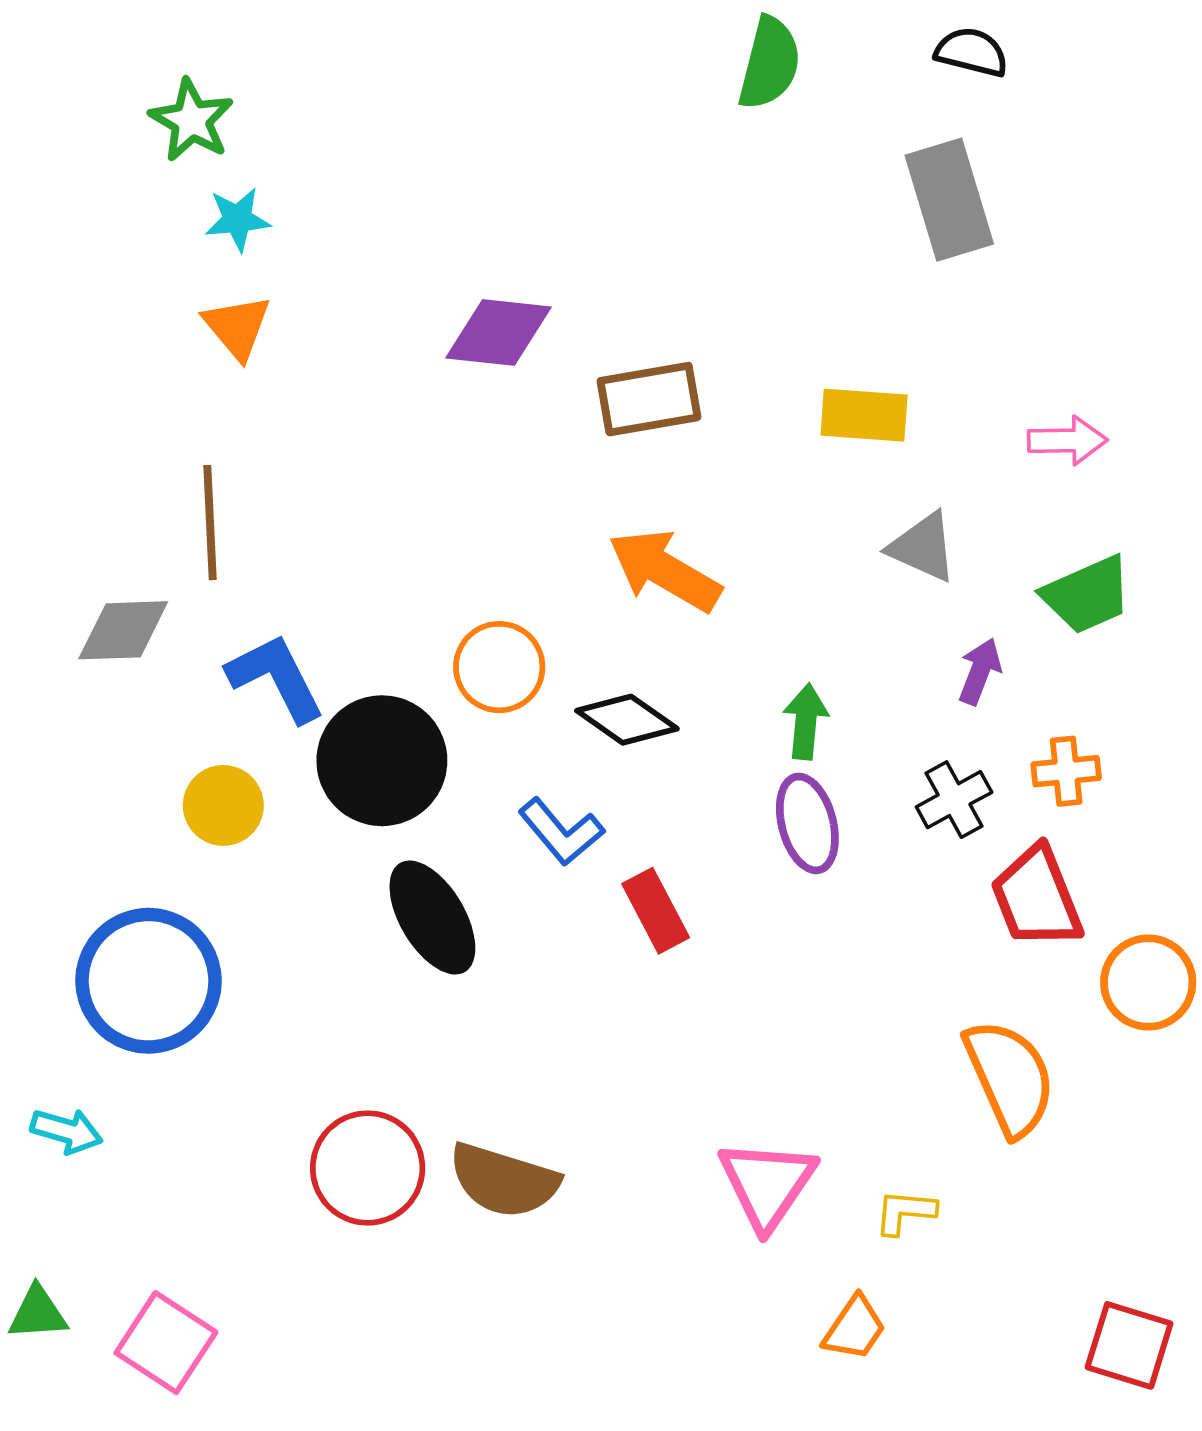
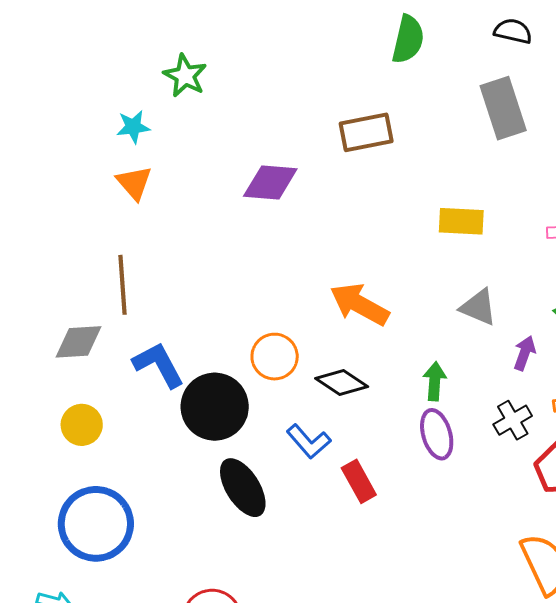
green star: (192, 120) -> (185, 76), moved
brown rectangle: (649, 399) -> (366, 132), moved
gray triangle: (923, 547) -> (478, 307), moved
yellow circle: (223, 805) -> (82, 425), moved

